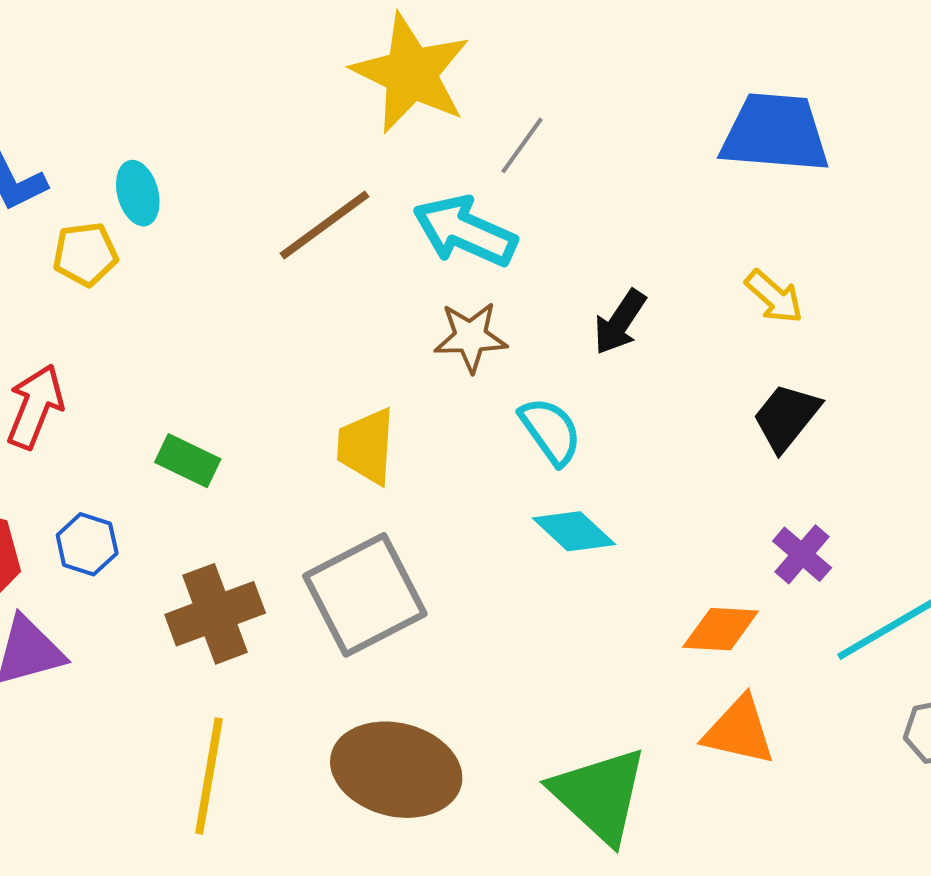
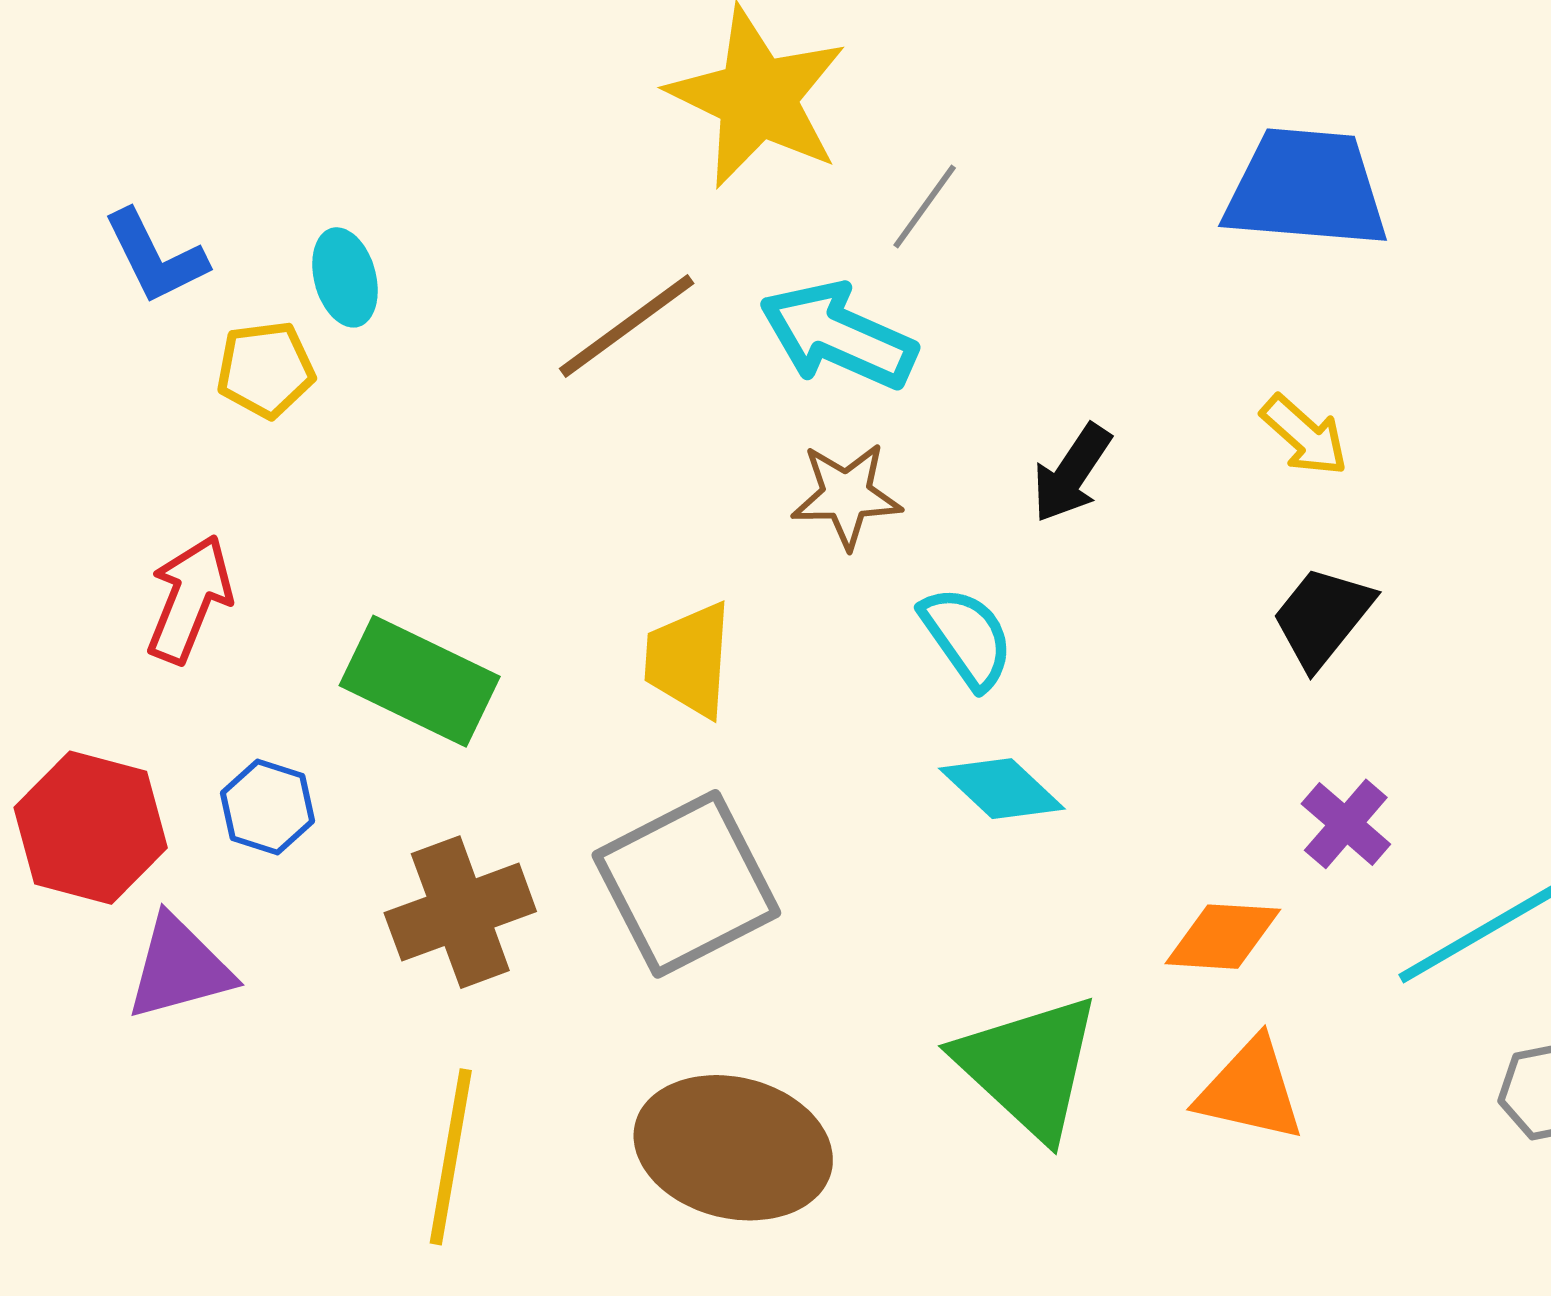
green rectangle: (188, 461) -> (420, 681), size x1.6
green triangle: (599, 795) -> (1029, 1066), moved

